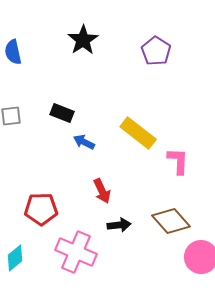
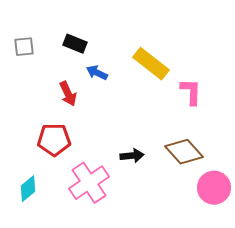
red arrow: (102, 191) -> (68, 94), moved
pink cross: (76, 252) -> (89, 183), turned 33

